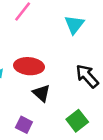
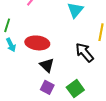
purple square: (24, 125) -> (47, 87), moved

